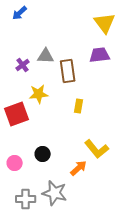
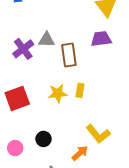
purple cross: (23, 65) -> (23, 49), size x1.5
yellow star: (39, 94) -> (58, 93), moved

